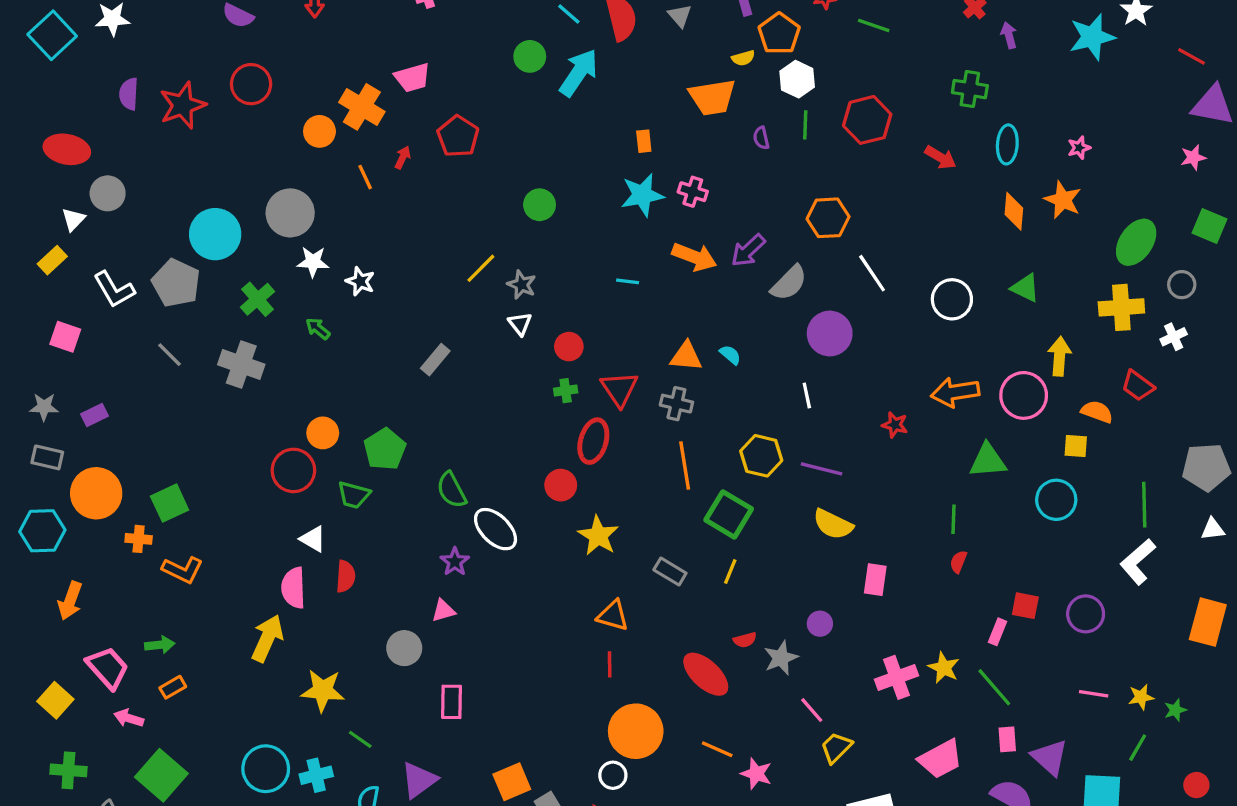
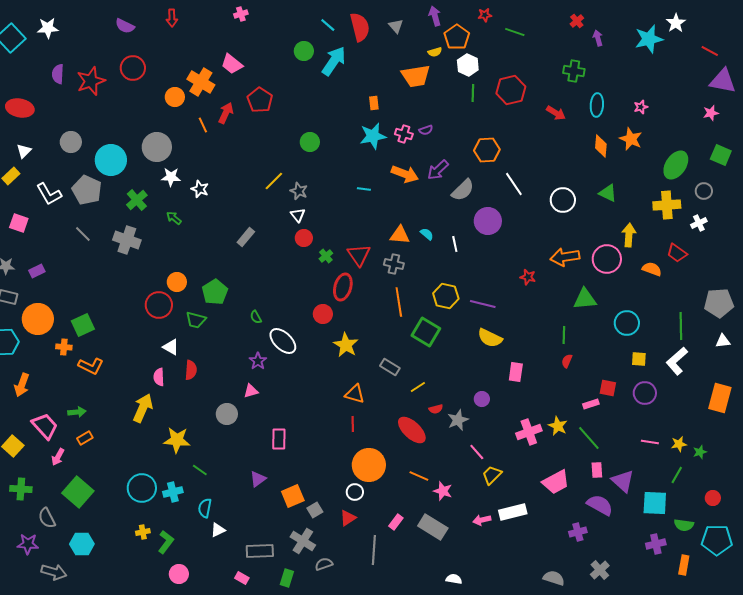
pink trapezoid: (412, 78) -> (232, 64), turned 55
purple semicircle: (761, 138) -> (426, 130), moved, turned -96
red arrow: (403, 157) -> (226, 113), size x1.5
gray circle: (108, 193) -> (71, 142), moved
red circle: (569, 347) -> (304, 238), moved
green cross: (566, 391) -> (326, 256), turned -32
white line: (807, 395) -> (455, 244), moved
yellow square: (1076, 446) -> (639, 359), moved
green semicircle: (452, 490) -> (256, 317), size x0.6
yellow line: (730, 571) -> (418, 387), moved, turned 35
pink semicircle: (293, 588) -> (159, 377), size x0.7
pink rectangle: (998, 632) -> (591, 404), turned 49
pink rectangle: (452, 702) -> (279, 439), moved
pink arrow: (129, 718) -> (58, 457), turned -78
purple triangle: (419, 780) -> (258, 479), moved, size x0.7

